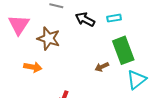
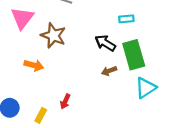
black arrow: (85, 19) -> (105, 43), moved

